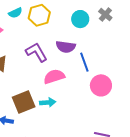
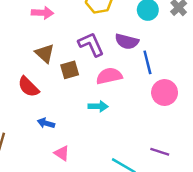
brown square: (24, 102) -> (70, 70), moved, size x0.7

